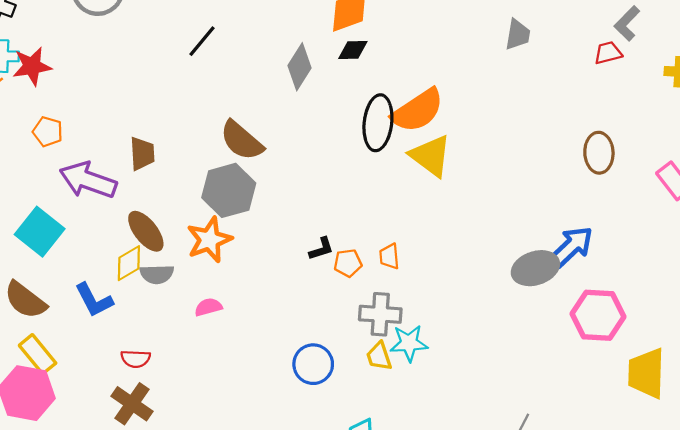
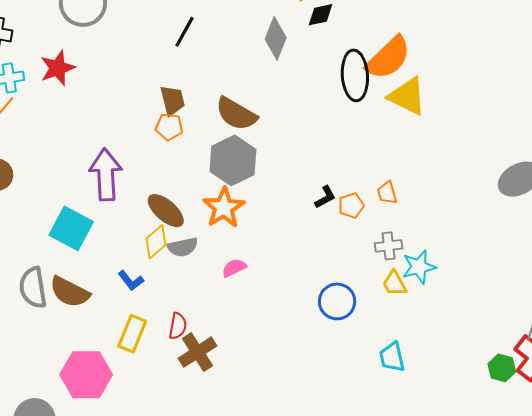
red star: (32, 66) -> (58, 68), moved
orange pentagon: (48, 132) -> (169, 127), moved
brown trapezoid: (142, 154) -> (172, 100), moved
purple arrow: (88, 180) -> (106, 175), turned 78
blue L-shape: (94, 300) -> (131, 281), size x0.7
gray cross: (380, 314) -> (389, 246), size x0.7
yellow rectangle: (38, 354) -> (132, 334), moved, turned 72
red semicircle: (136, 359) -> (178, 326), turned -72
brown cross: (132, 404) -> (197, 352), moved, turned 33

